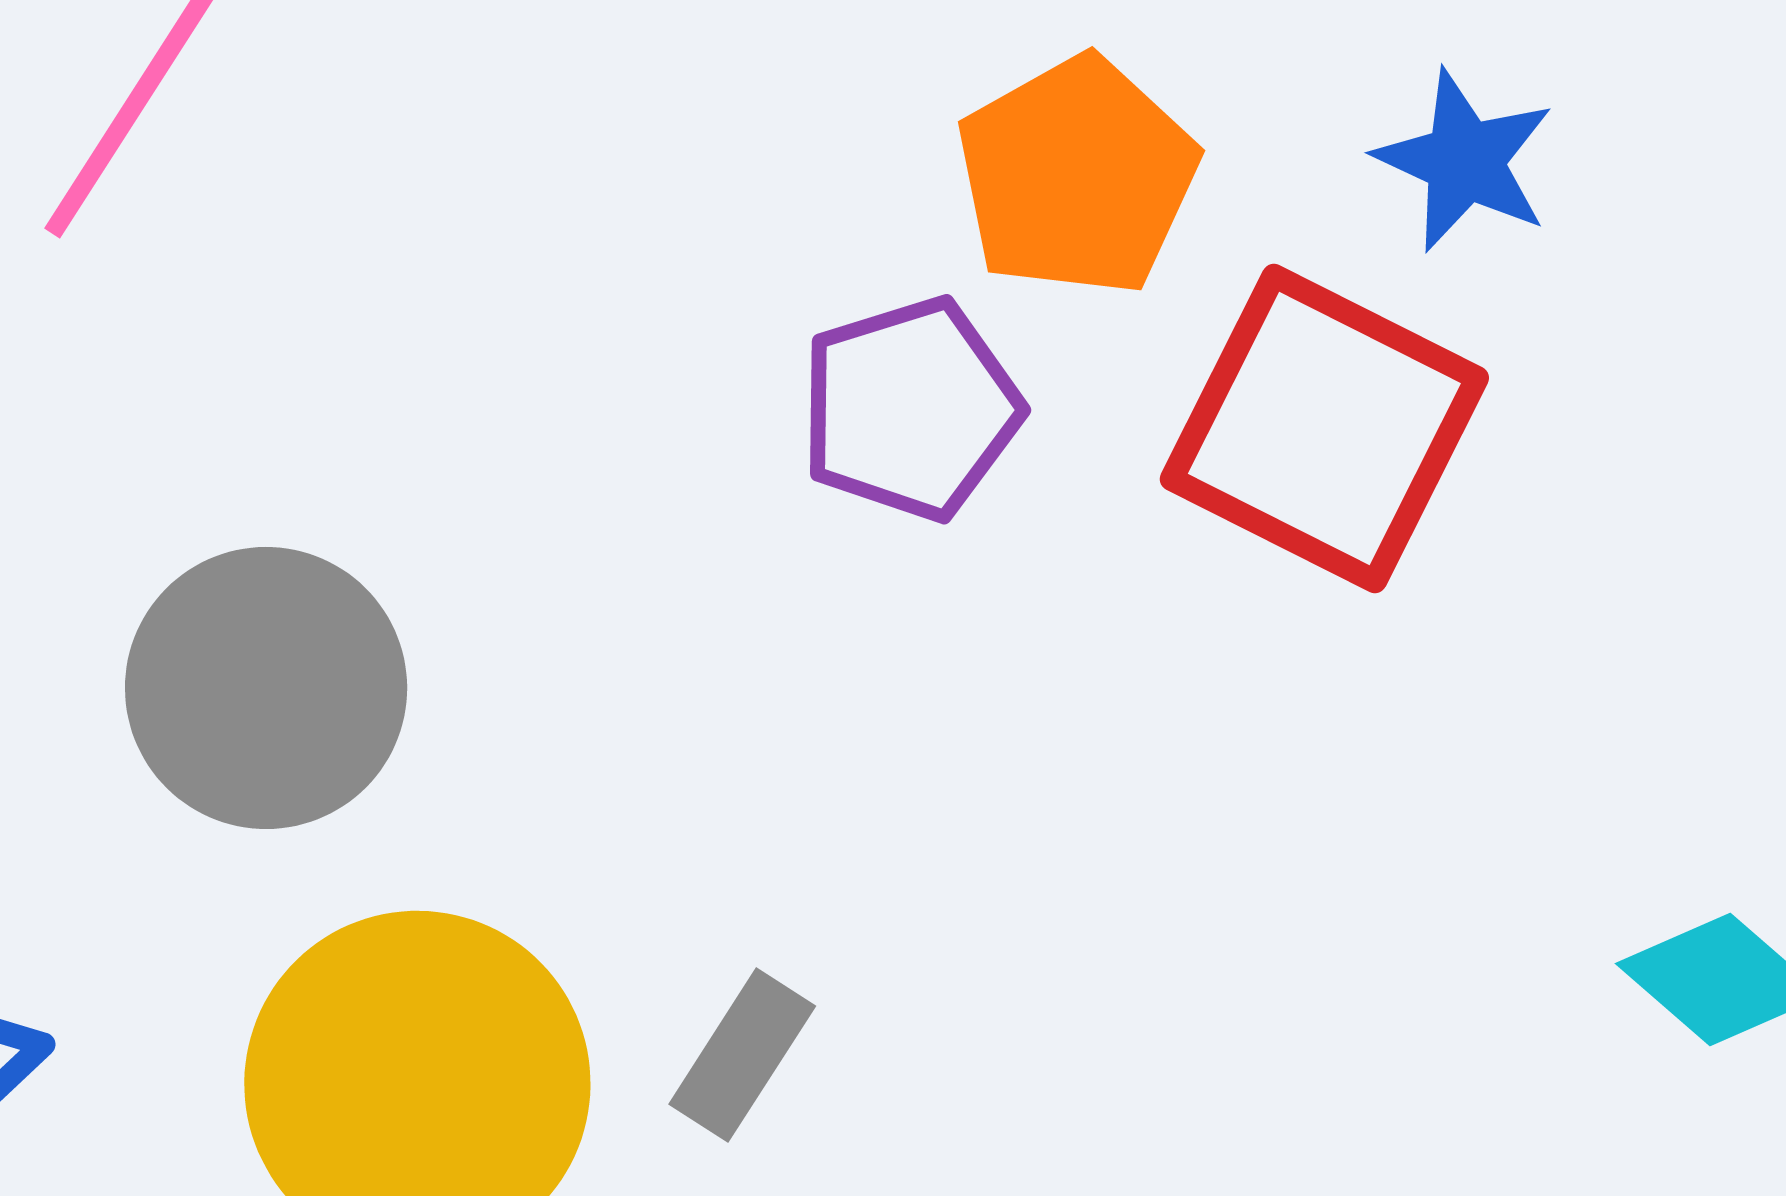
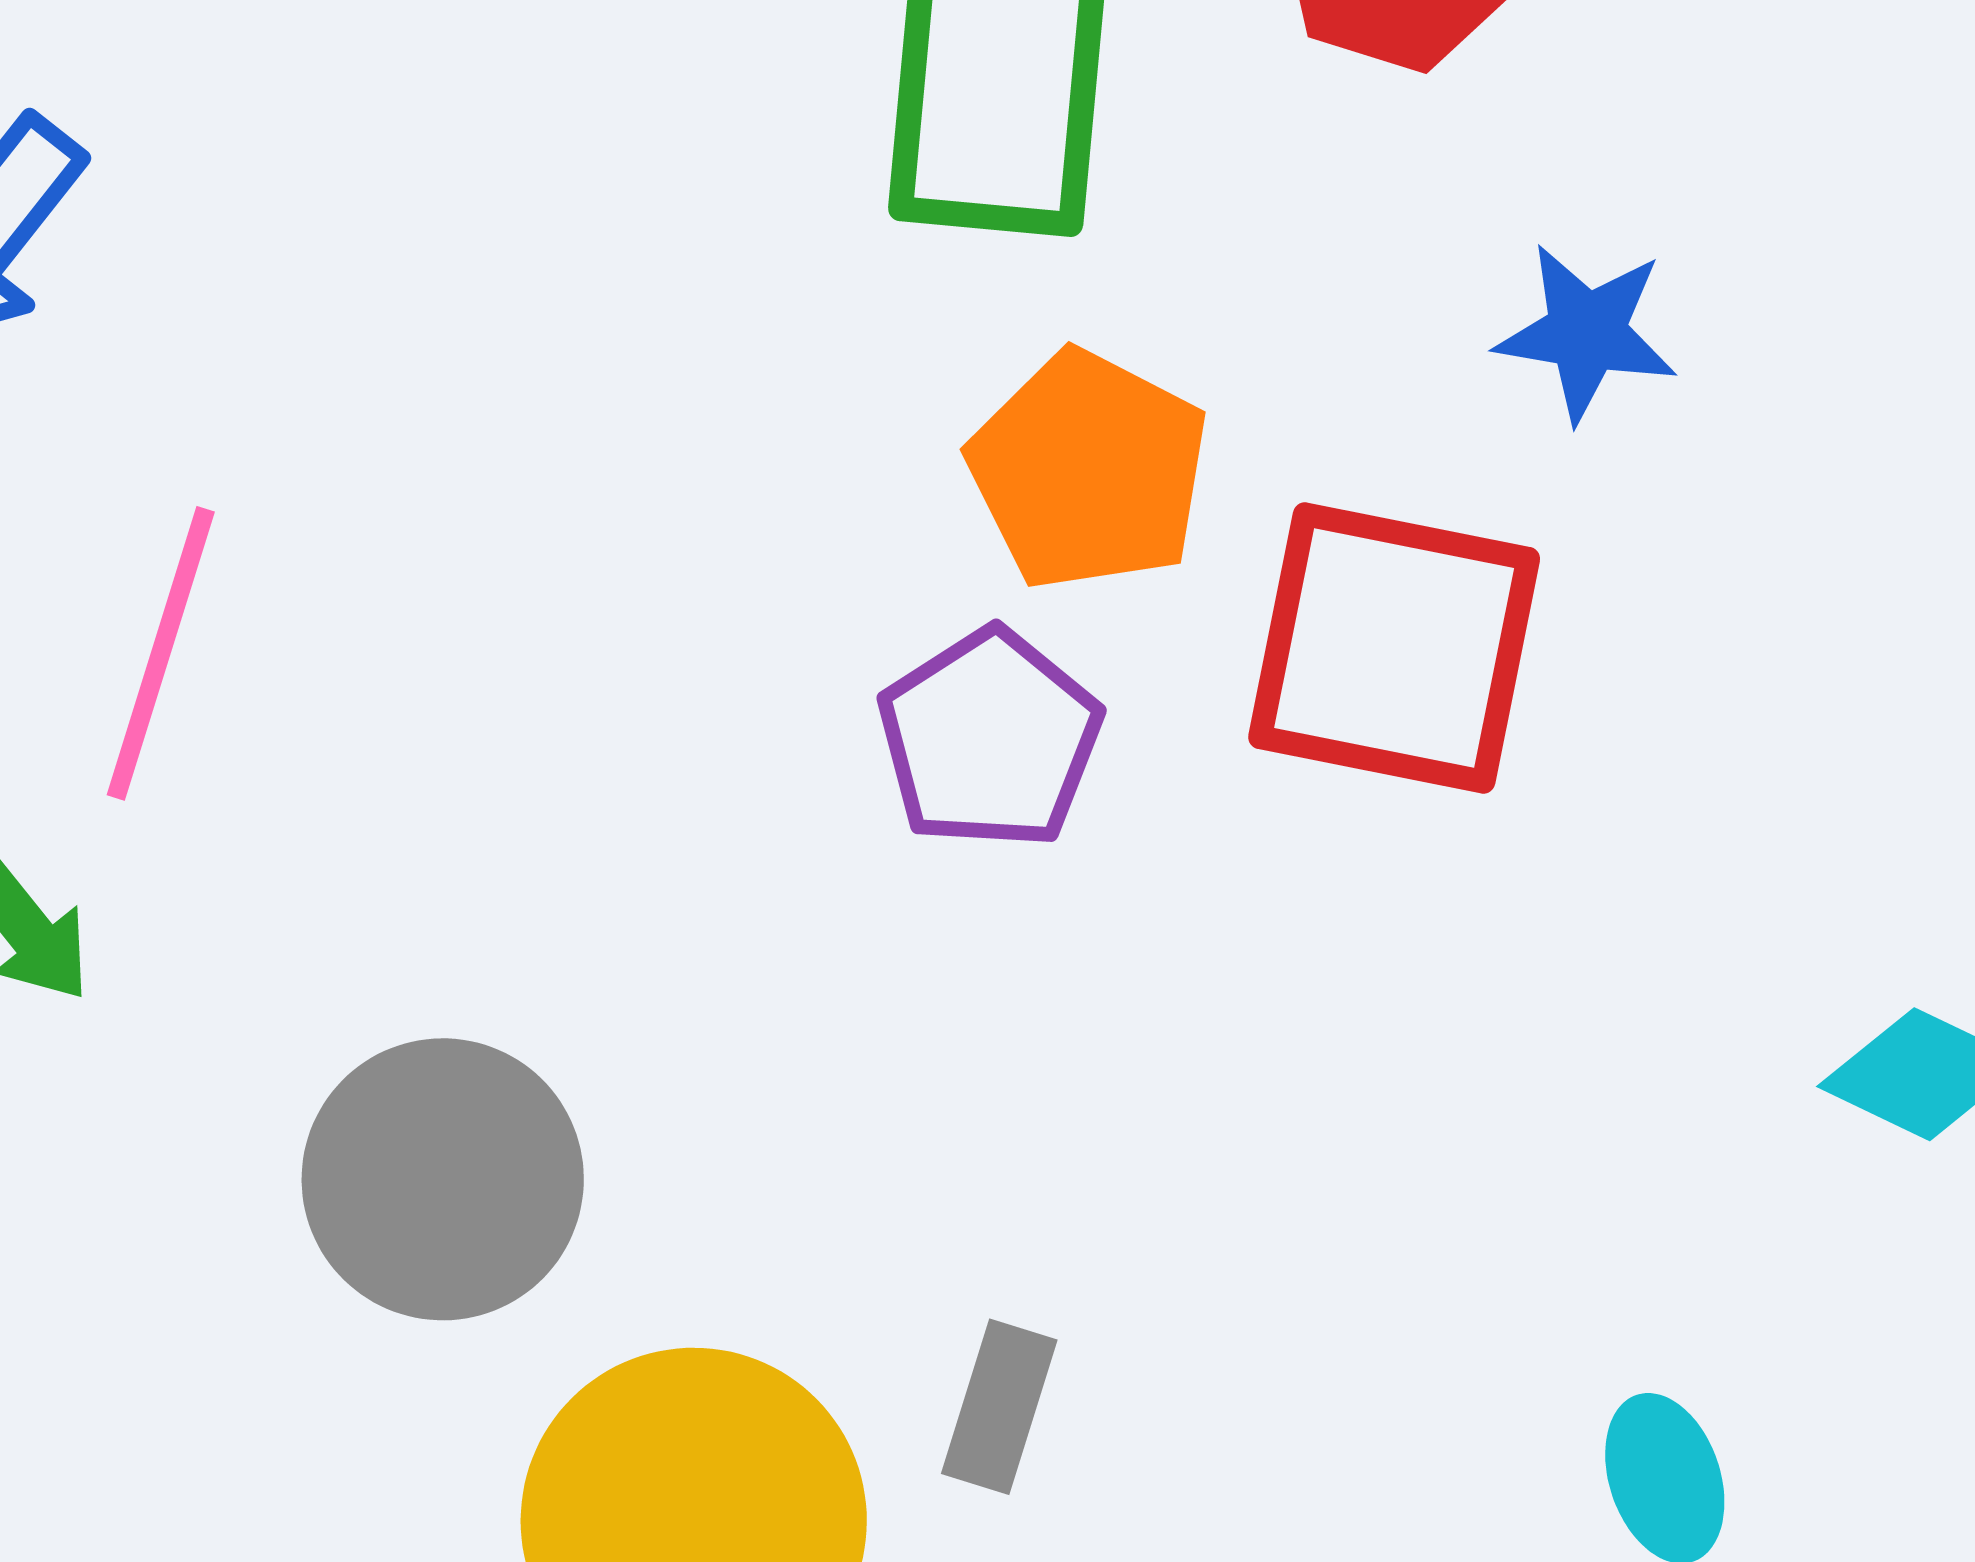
blue star: (1465, 161) -> (1587, 332), moved

